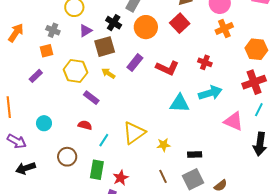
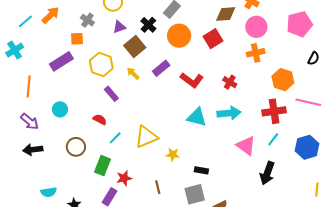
brown square: (105, 47) -> (135, 46), turned -35
purple rectangle: (36, 76) -> (61, 61), size x1.6
brown line: (163, 176) -> (158, 187), moved

